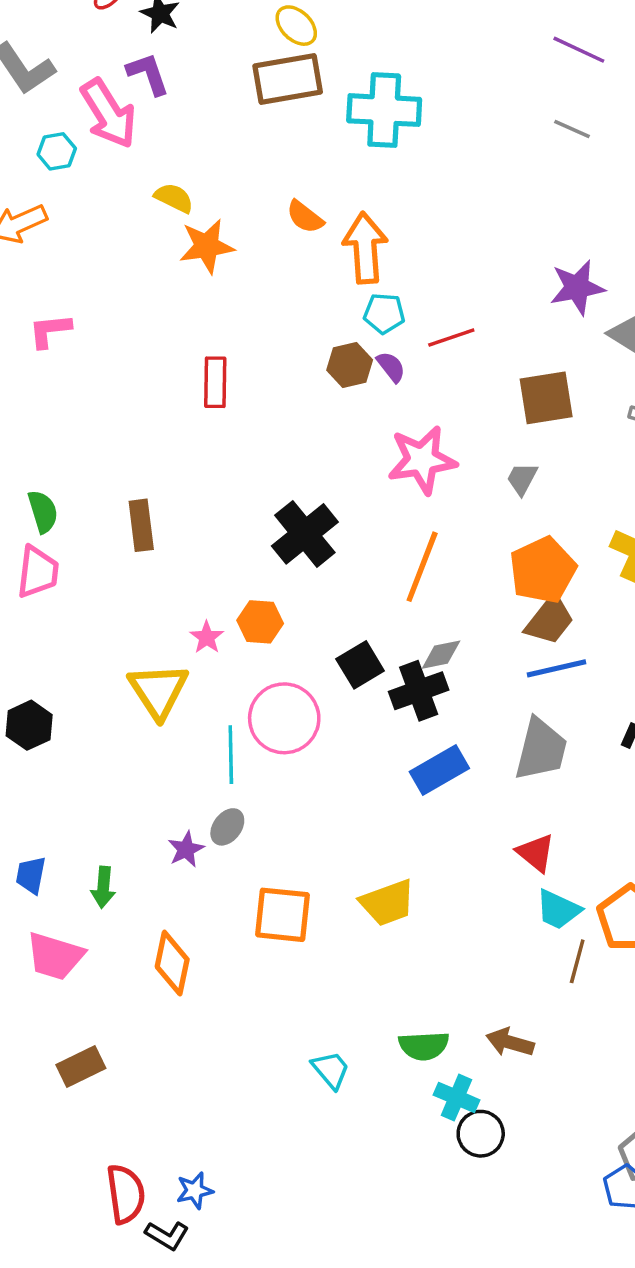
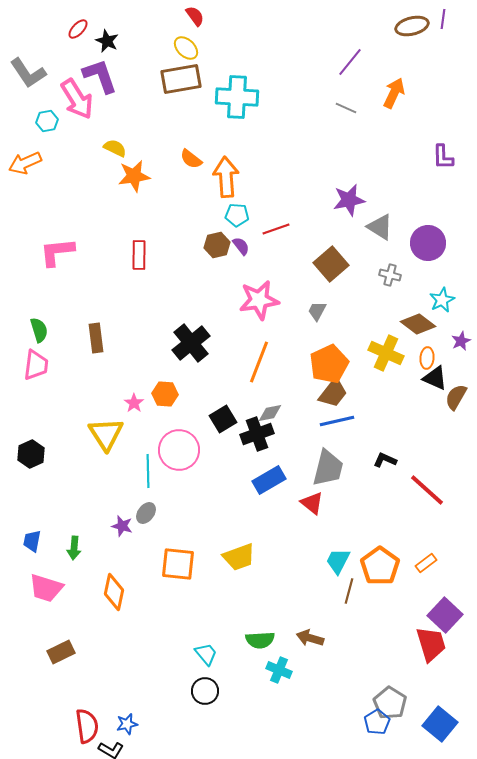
purple line: (579, 50) -> (350, 62), turned -76
purple L-shape: (148, 74) -> (100, 76), size x1.4
pink L-shape: (50, 331) -> (57, 252), moved, size x1.4
brown square: (546, 398) -> (331, 264), turned -32
purple star: (186, 849) -> (122, 526), turned -30
red triangle: (536, 853) -> (312, 503), moved
cyan trapezoid: (558, 910) -> (338, 561), turned 92
black circle: (481, 1134) -> (205, 691), moved

